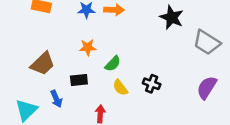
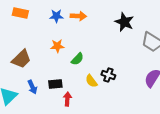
black rectangle: (79, 80) -> (55, 84), moved
yellow semicircle: (120, 88) -> (91, 81), moved

